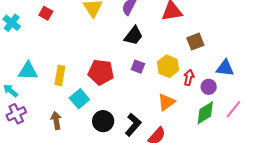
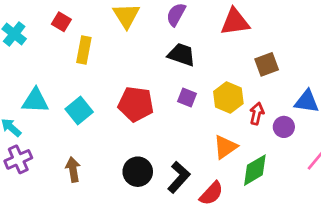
black trapezoid: (133, 36) -> (182, 55), turned -110
yellow rectangle: (60, 75) -> (84, 50), moved
cyan square: (79, 99) -> (79, 110), moved
green diamond: (205, 113) -> (255, 170), moved

